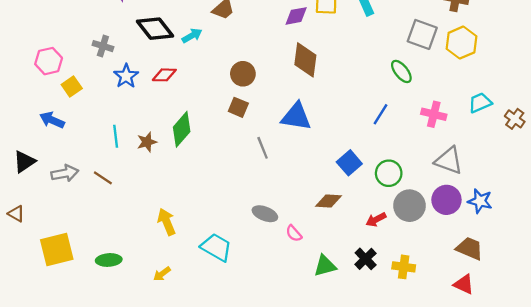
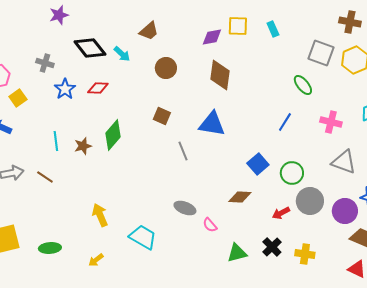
cyan arrow: (192, 36) -> (122, 54), turned 72
brown circle: (243, 74) -> (166, 68), moved
purple circle: (446, 200) -> (345, 211), moved

